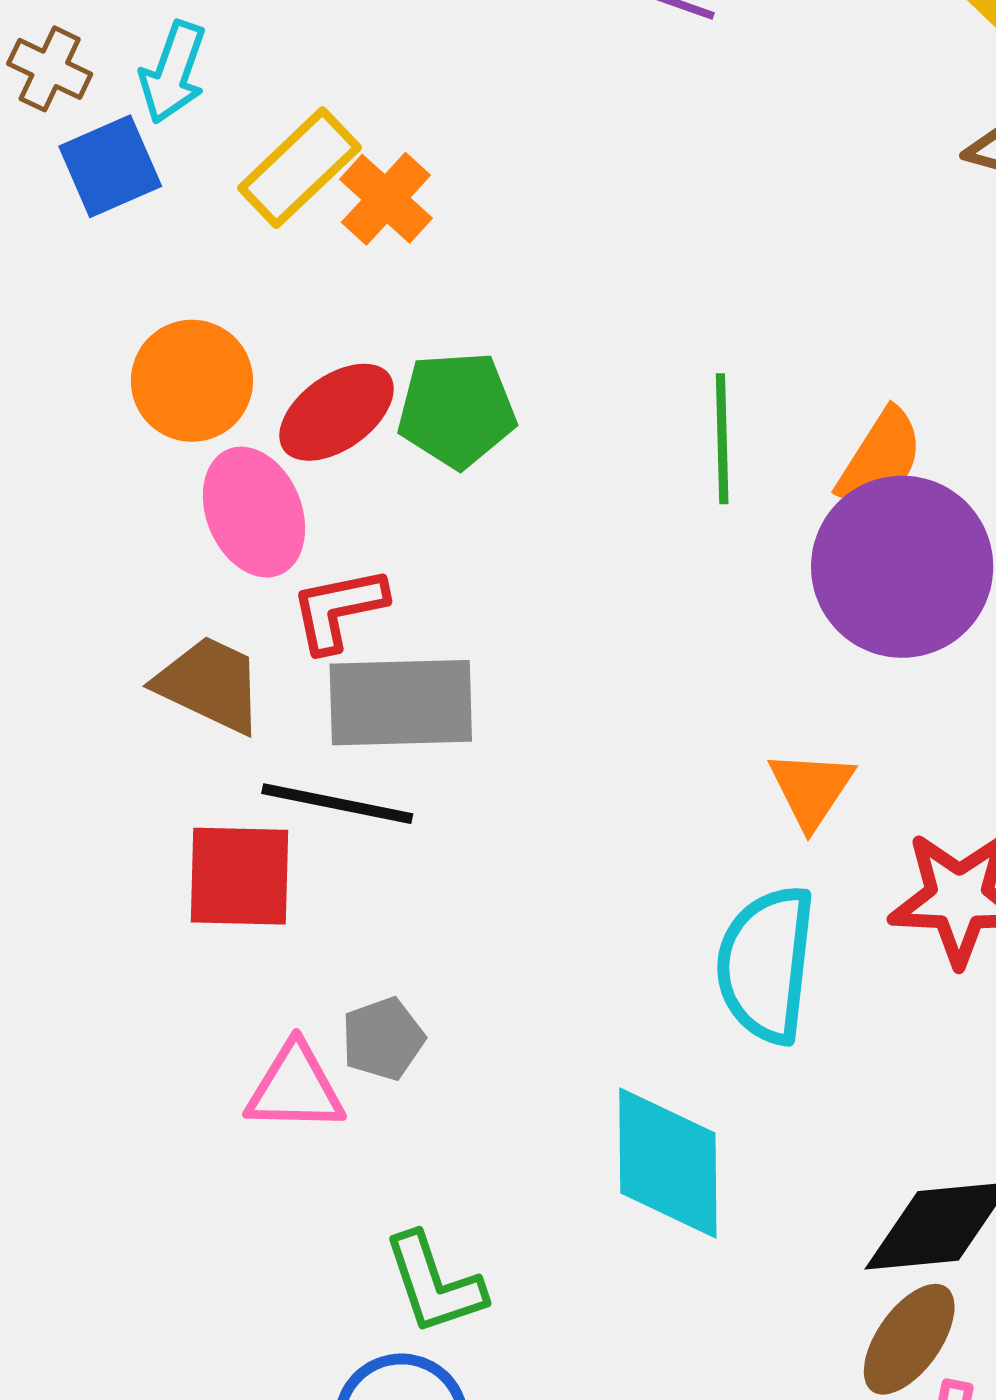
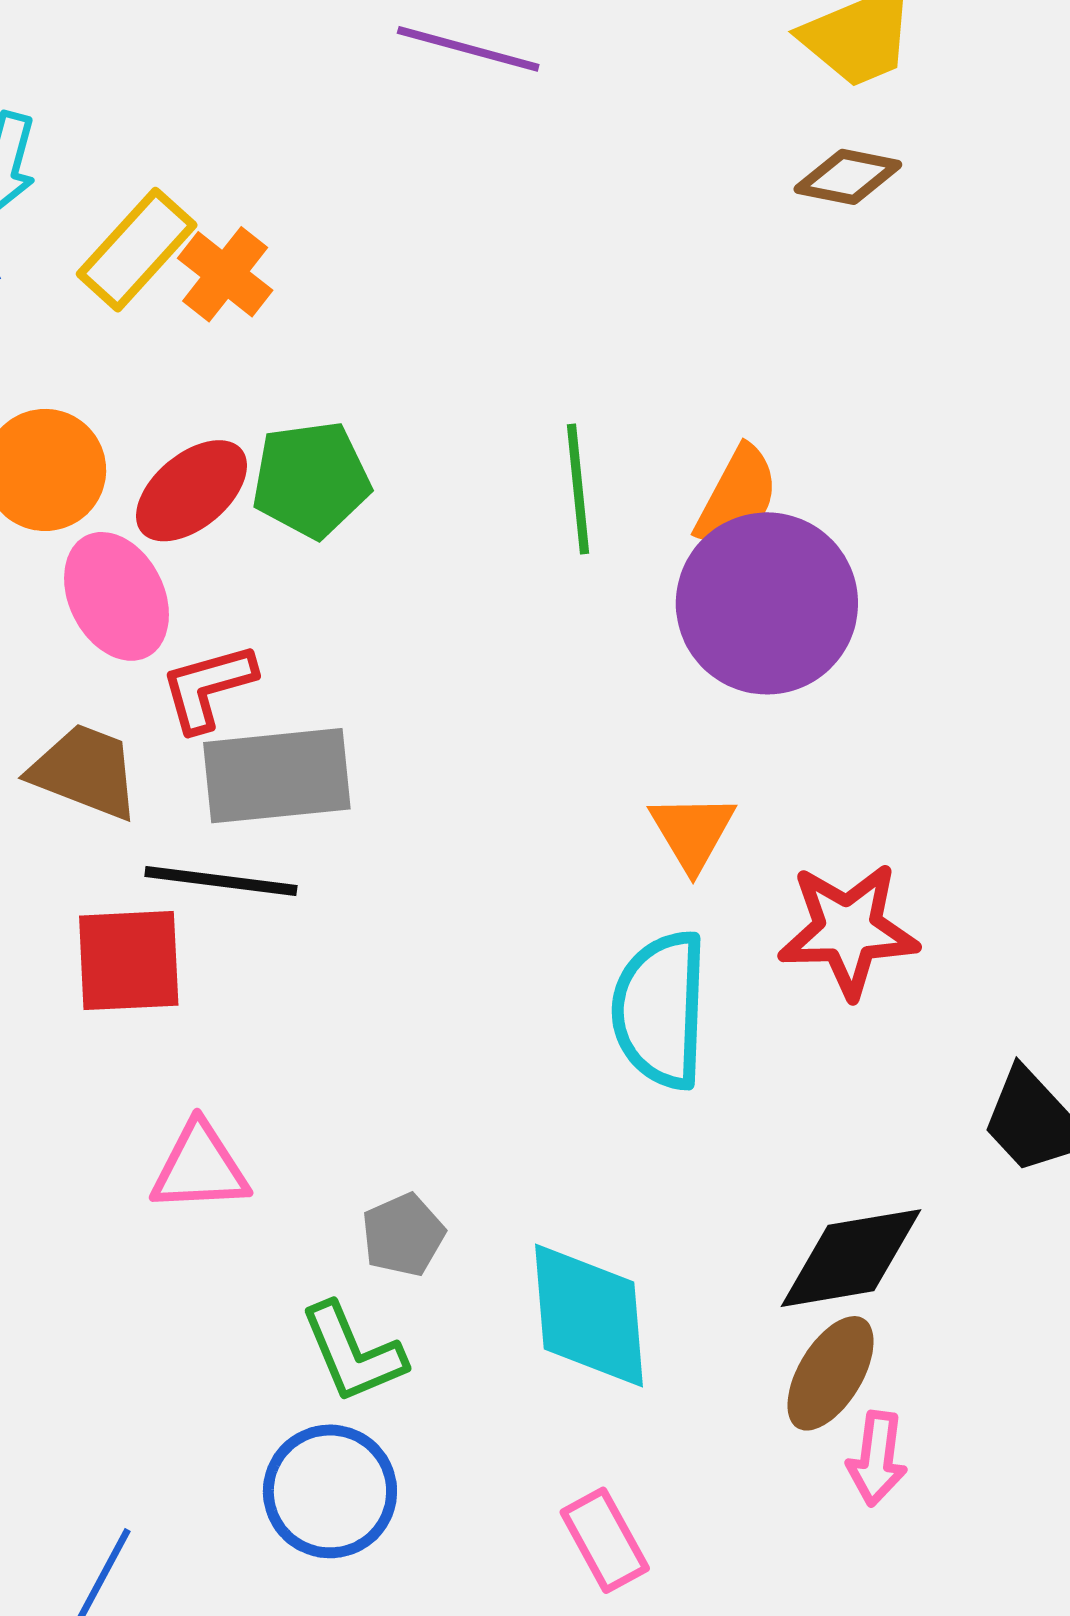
gray pentagon: (383, 1039) -> (403, 1235), moved
cyan diamond: (668, 1163) -> (589, 1316), moved

